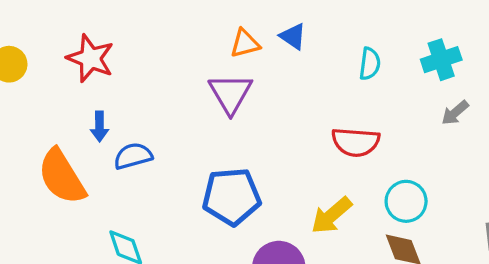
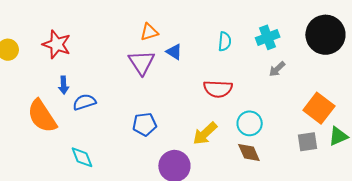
blue triangle: (293, 36) -> (174, 52), moved
blue pentagon: (232, 197) -> (144, 124), size x0.7

